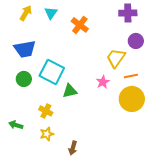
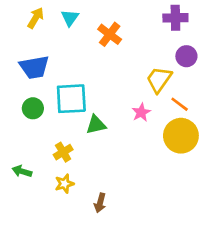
cyan square: (52, 72) -> (71, 99), turned -30
orange line: (131, 76) -> (180, 104), turned 48
yellow cross: (46, 111) -> (63, 152), turned 32

